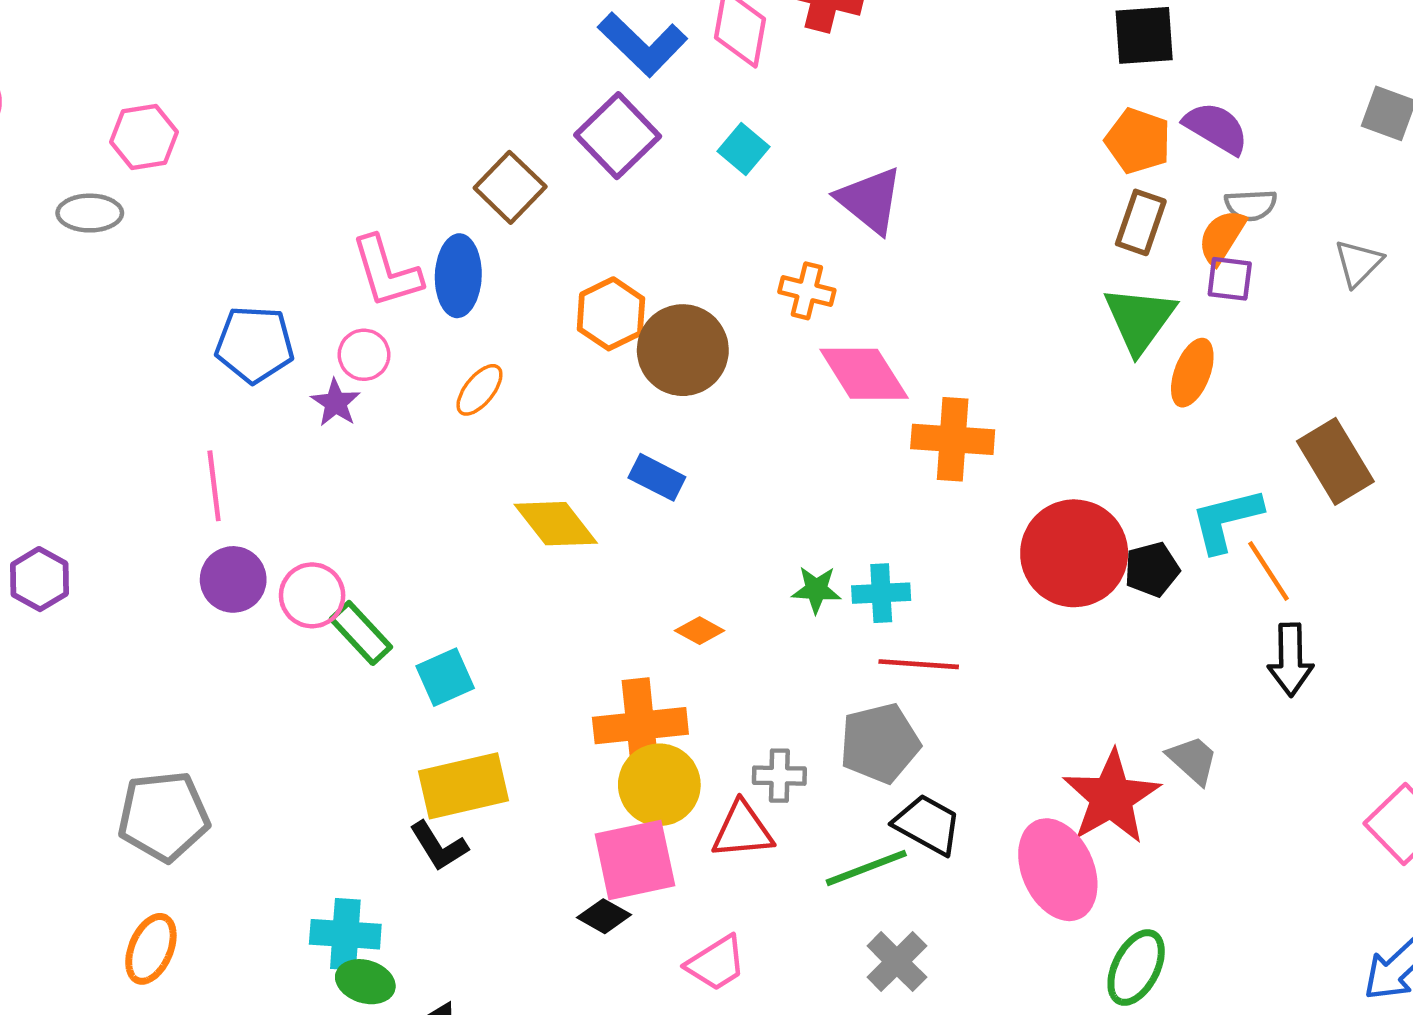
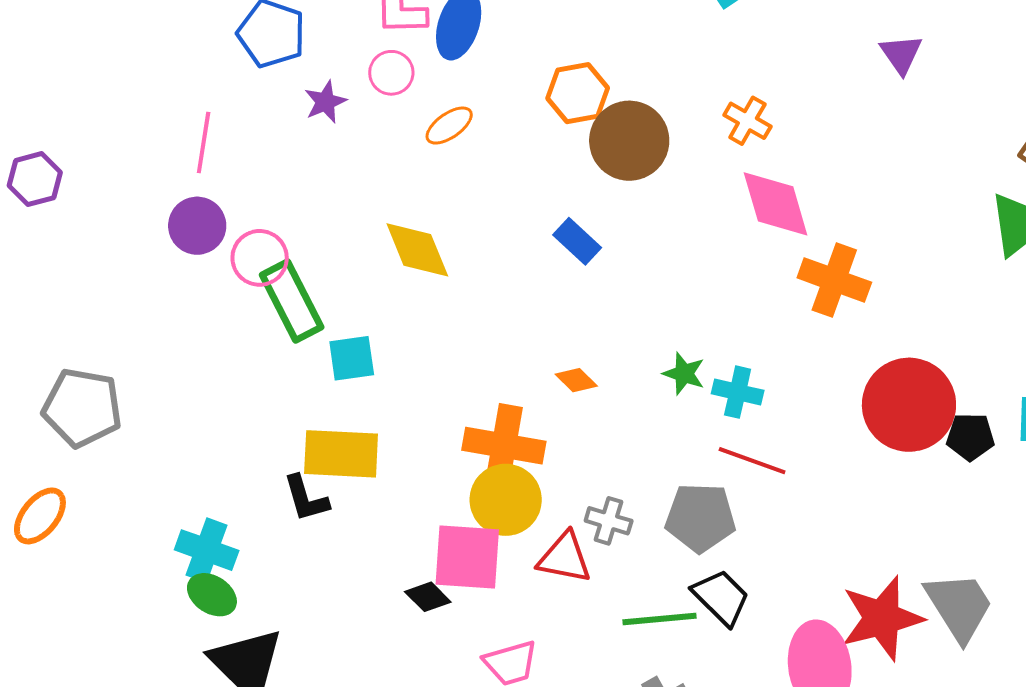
purple triangle: (870, 200) -> (901, 54), moved, size x0.7
pink circle: (364, 355) -> (391, 73), moved
yellow diamond: (556, 524) -> (417, 250), moved
green rectangle: (361, 633) -> (292, 301), size x1.4
gray trapezoid: (1193, 760) -> (959, 606), size x1.6

